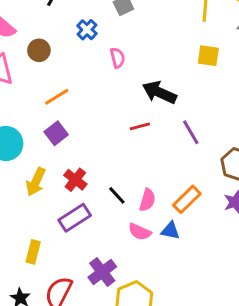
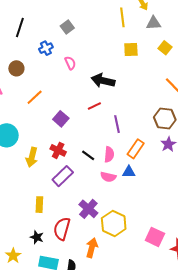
blue cross: (87, 30) -> (46, 48), turned 32
purple line: (191, 132) -> (117, 124), moved, turned 30
purple square: (56, 133) -> (61, 119), moved

